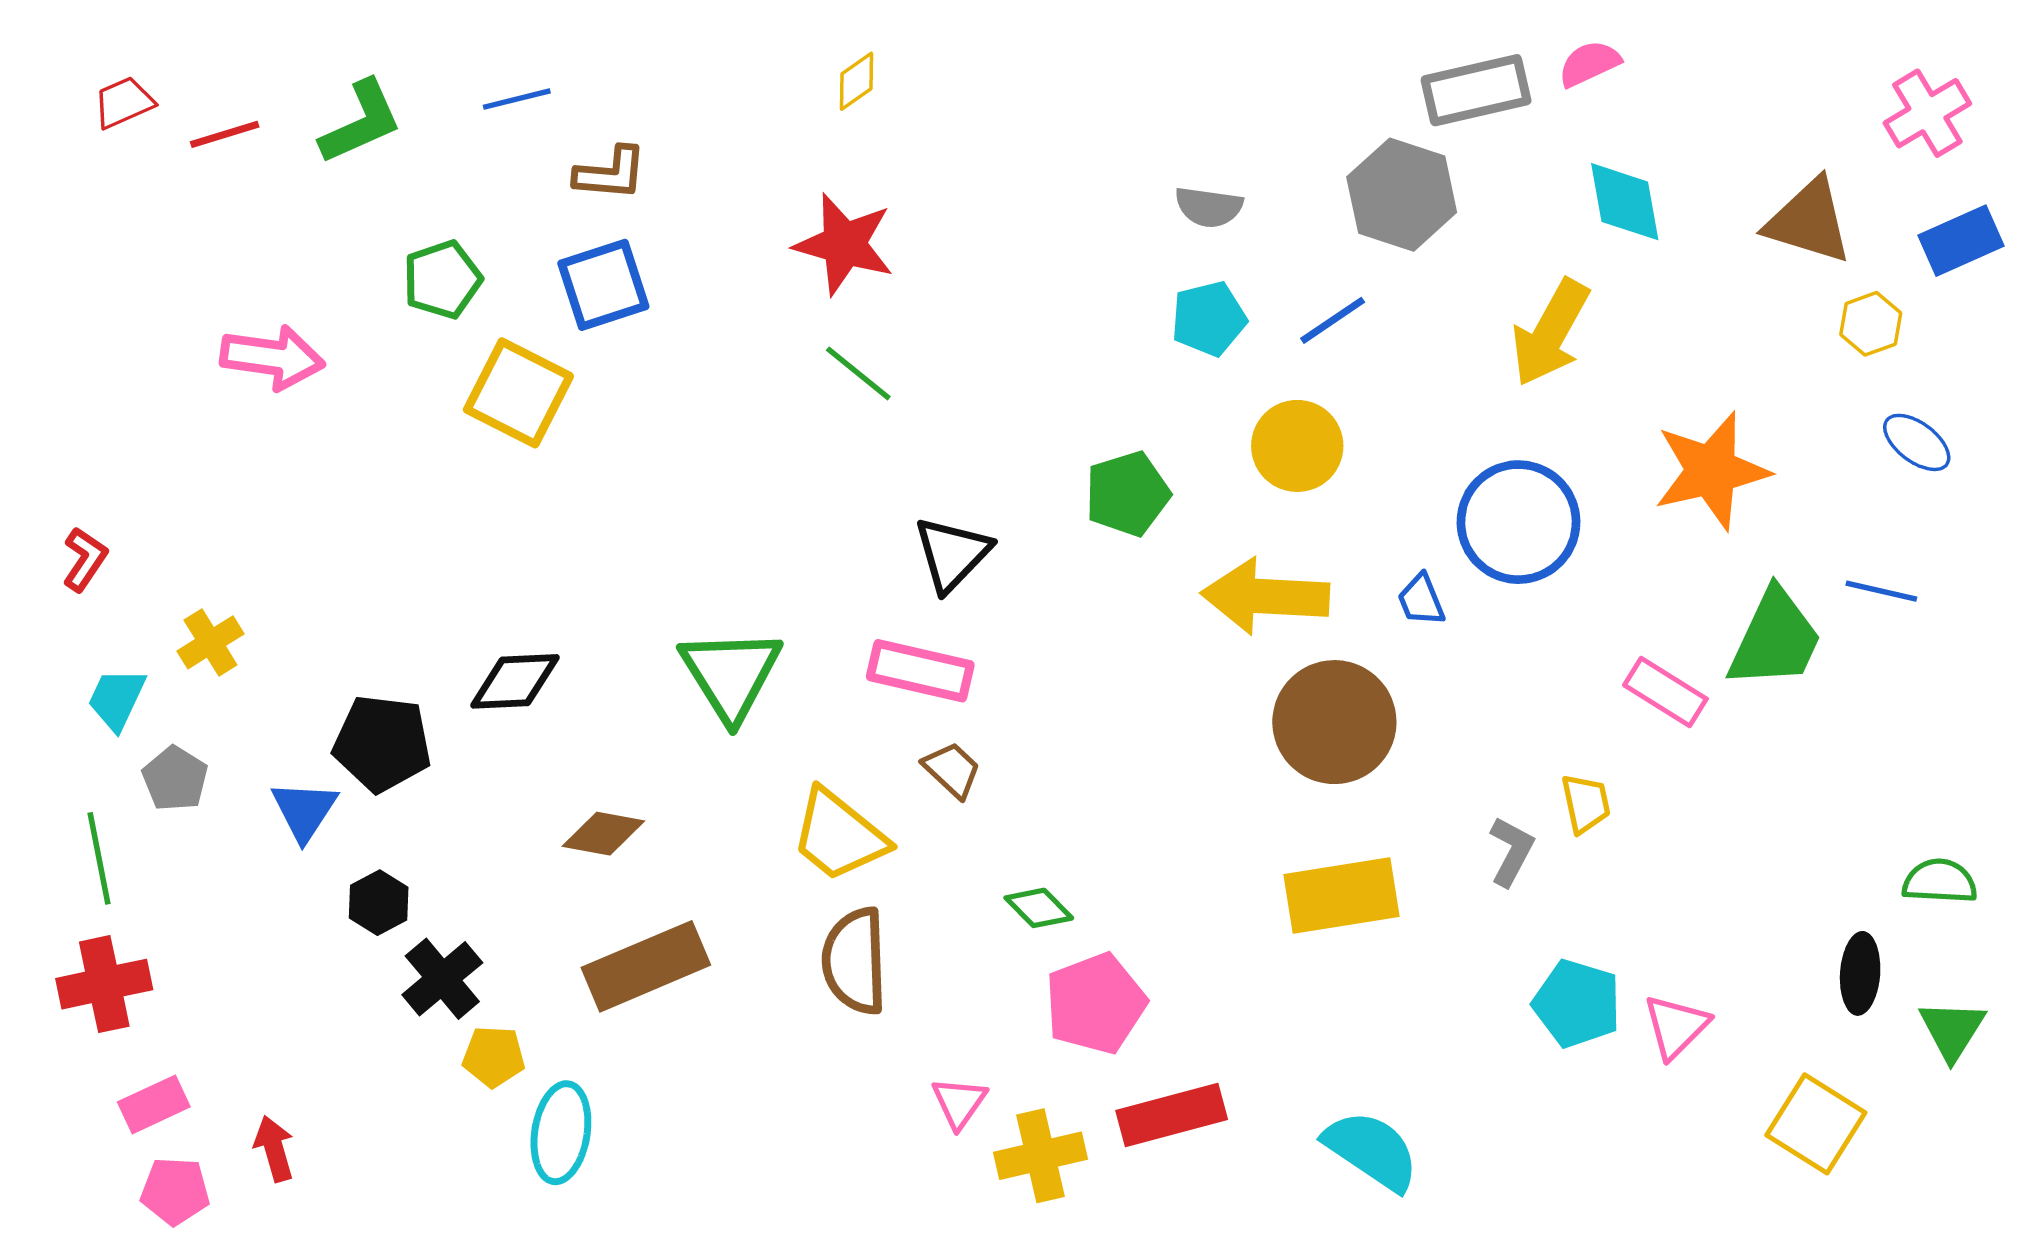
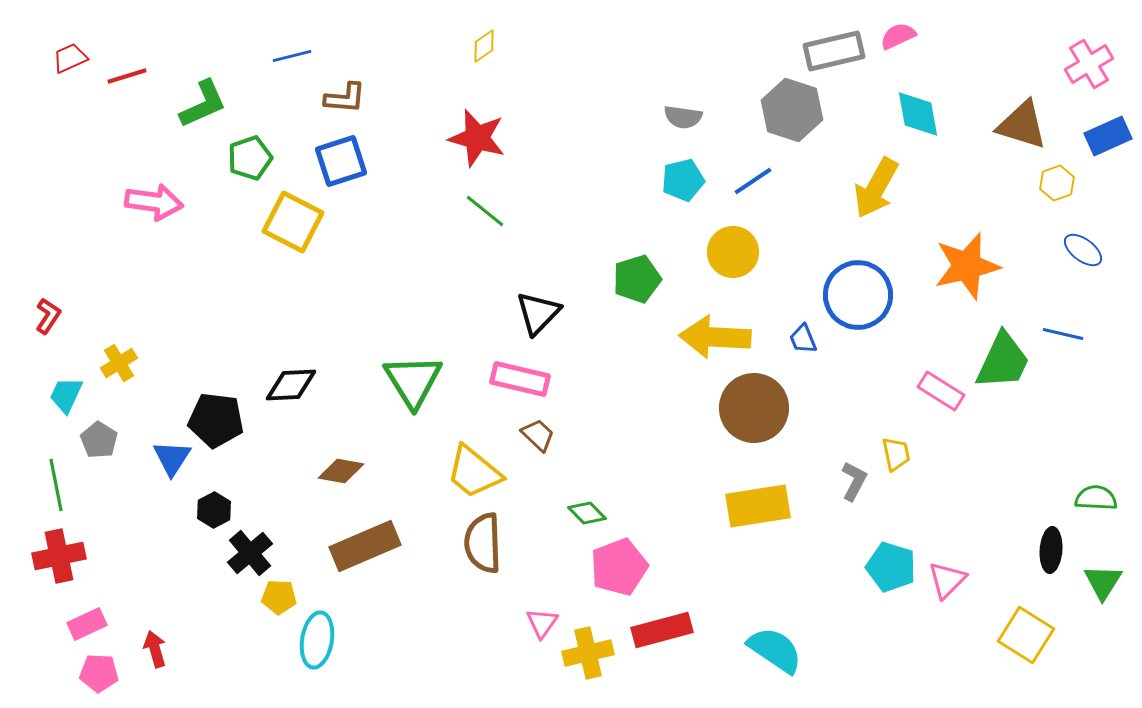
green L-shape: (361, 122) -> (203, 104), moved

